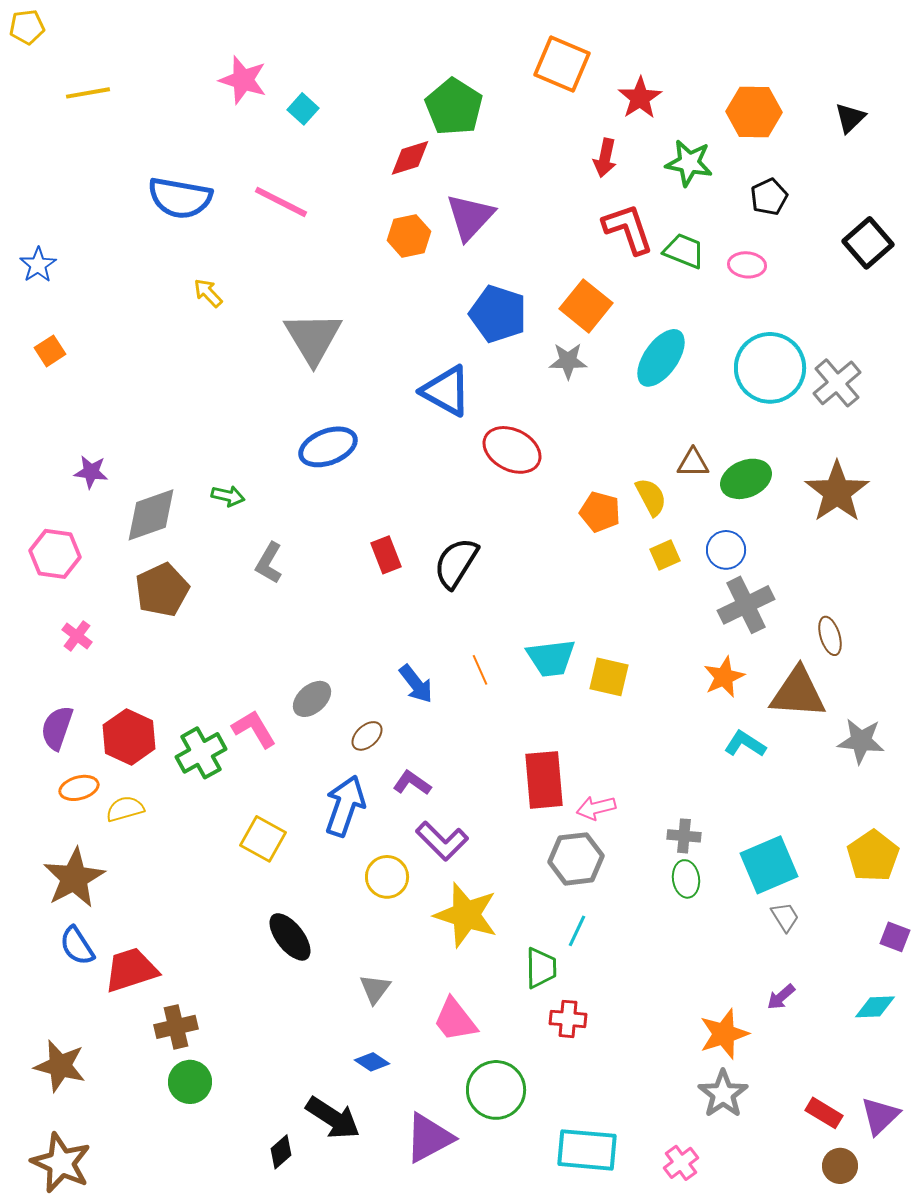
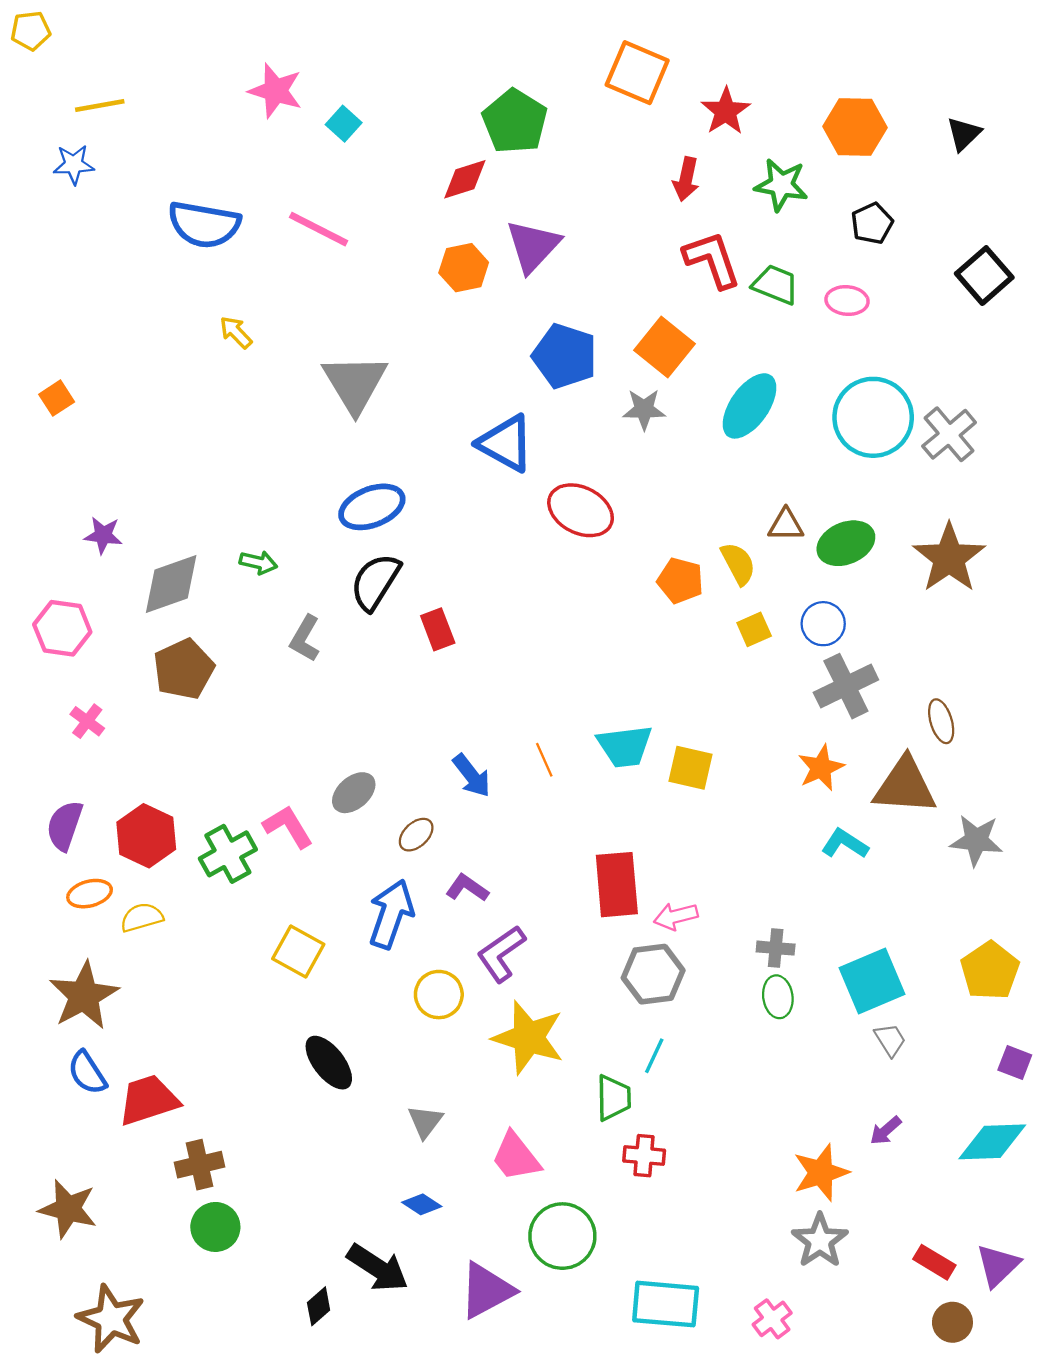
blue star: (38, 265) -> (74, 164), moved, turned 30
black semicircle: (456, 563) -> (375, 582), moved
purple L-shape: (442, 841) -> (501, 954), turned 100
cyan diamond: (875, 1007) -> (992, 1142), size x1.5
brown star: (61, 1163) -> (111, 1319), moved

